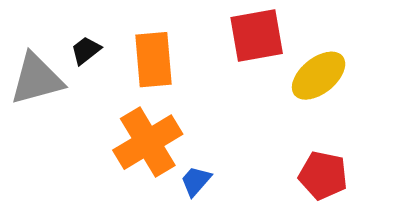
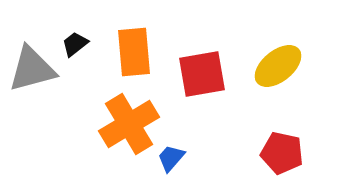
red square: (257, 36) -> (202, 74), moved

